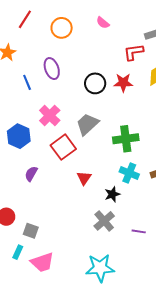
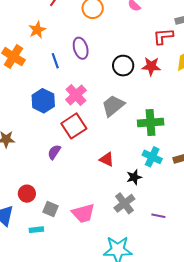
blue hexagon: (19, 136) -> (43, 101), moved
red square: (63, 147) -> (74, 126), moved
red triangle: (84, 178) -> (107, 159), turned -42
cyan rectangle: (18, 252) -> (36, 230), turned 56
pink trapezoid: (42, 262) -> (83, 213), moved

